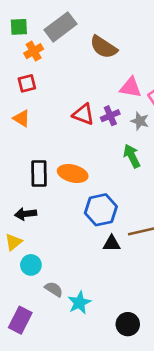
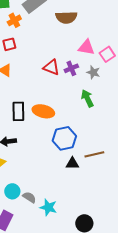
brown semicircle: (104, 47) -> (66, 17), turned -35
cyan circle: (31, 265) -> (12, 191), moved
cyan star: (79, 303) -> (48, 207), turned -30

